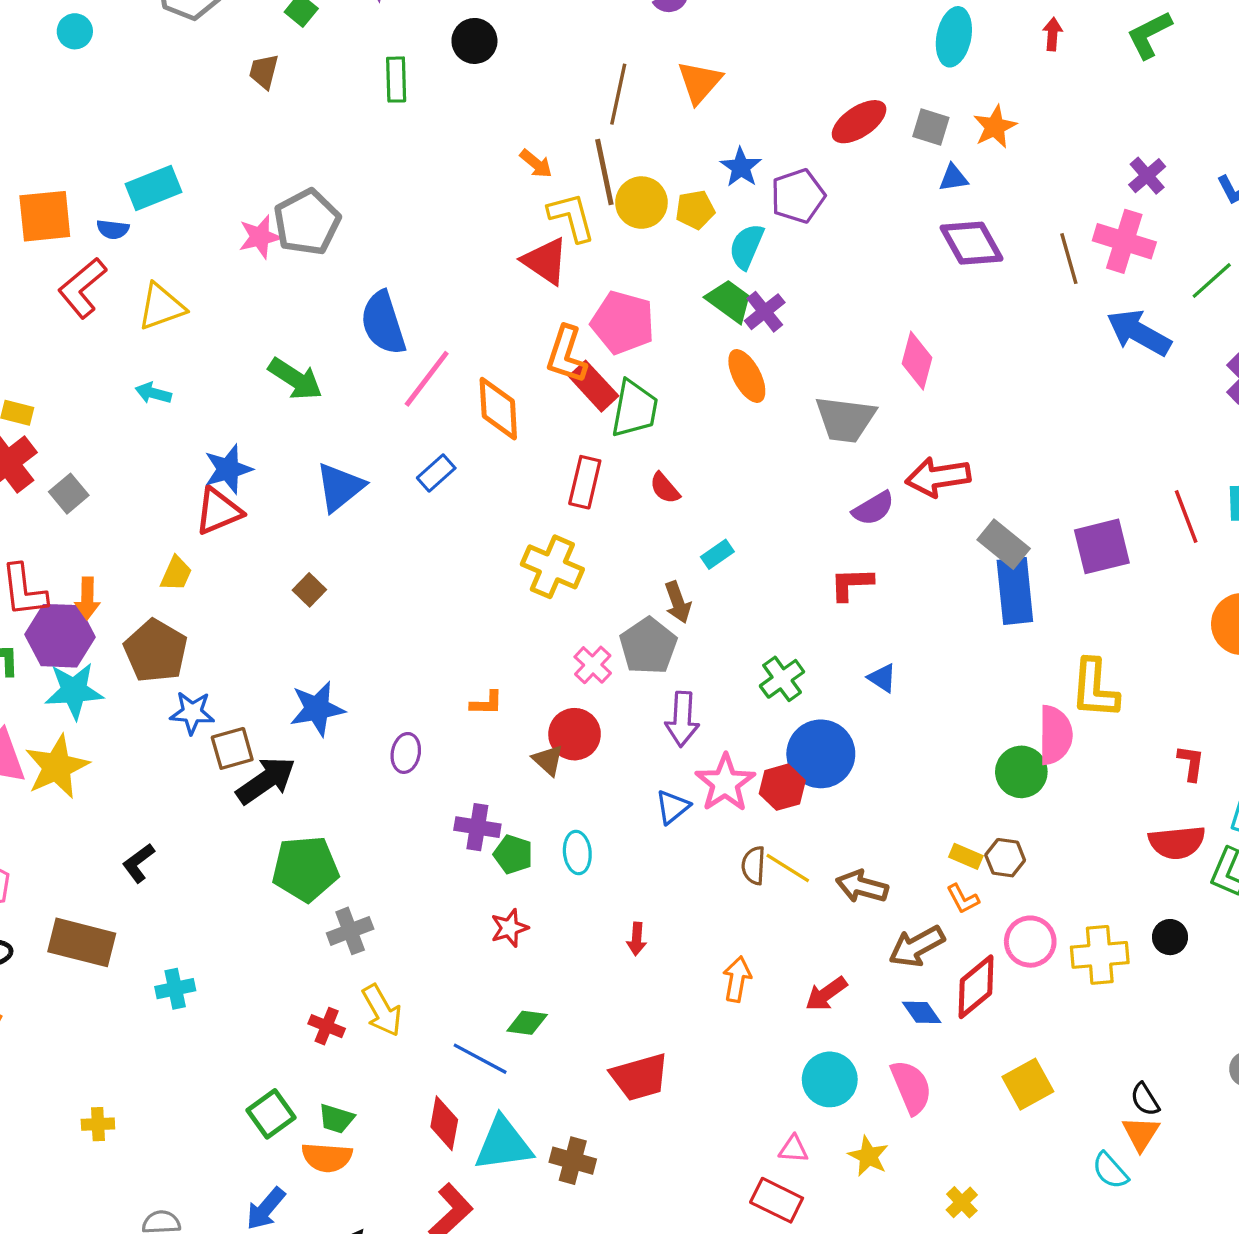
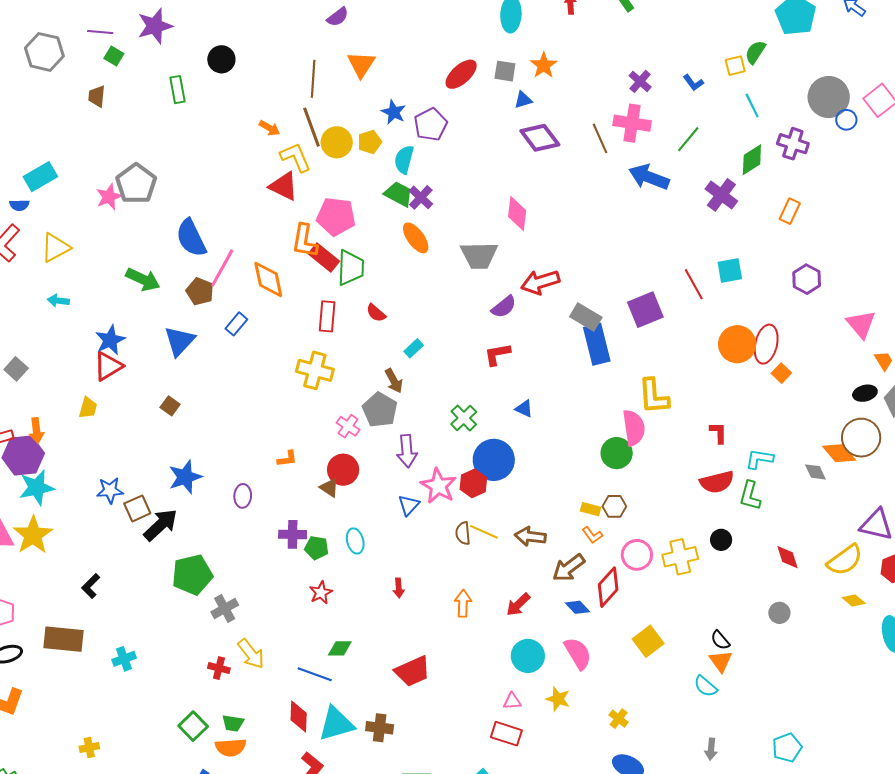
brown pentagon: (156, 651) -> (200, 291), moved, size x0.7

